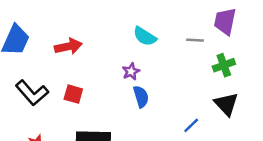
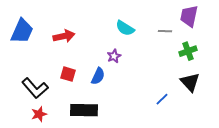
black L-shape: (32, 93) -> (35, 88), moved
blue semicircle: (141, 97) -> (98, 76), moved, turned 42

